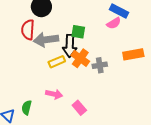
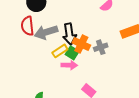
green square: (78, 32) -> (72, 53), moved, turned 32
pink arrow: (54, 94) -> (69, 65), moved

